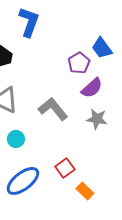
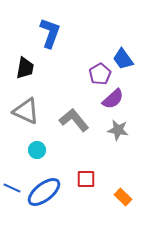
red square: (65, 168) -> (86, 179), turned 36
orange rectangle: (85, 191) -> (123, 197), moved

